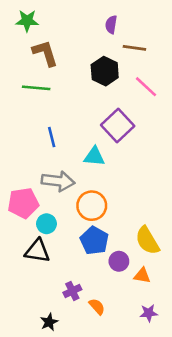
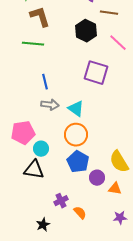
purple square: (118, 125) -> (96, 73), turned -30
cyan triangle: (94, 156) -> (76, 109), moved, turned 30
gray arrow: (58, 181) -> (50, 105), moved, size x0.7

